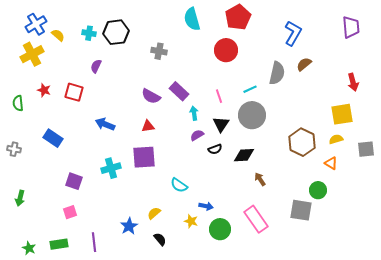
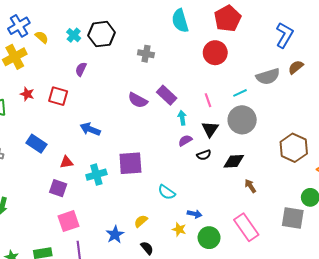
cyan cross: (89, 33) -> (74, 35), turned 32
gray semicircle: (277, 73) -> (268, 76), turned 60
red triangle: (148, 126) -> (66, 162), moved
pink square: (70, 212) -> (68, 221), moved, size x1.5

